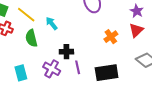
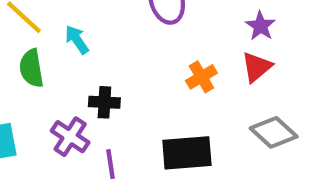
purple line: (78, 67) -> (110, 164), moved

